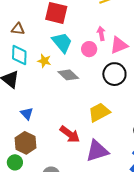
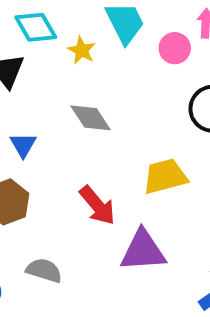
cyan diamond: (19, 55) -> (36, 27), turned -45
gray diamond: (68, 75) -> (91, 118), moved

